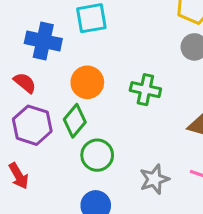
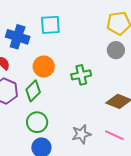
green cross: (145, 90) -> (81, 75), turned -30
green circle: (97, 155) -> (37, 122), moved

